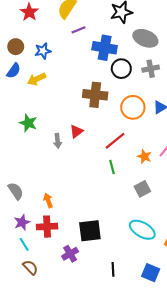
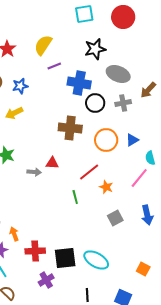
red triangle: (76, 131) -> (52, 163), turned 40
gray arrow: (58, 141) -> (34, 172), turned -80
orange star: (144, 156) -> (106, 187), moved
green line: (112, 167) -> (75, 197), moved
orange arrow: (48, 200) -> (14, 234), moved
red cross: (47, 227) -> (35, 251), moved
cyan ellipse: (142, 230) -> (96, 260), moved

